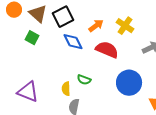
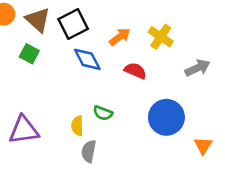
red semicircle: (107, 50) -> (135, 71), size x0.7
purple triangle: (28, 92) -> (24, 130), turned -30

